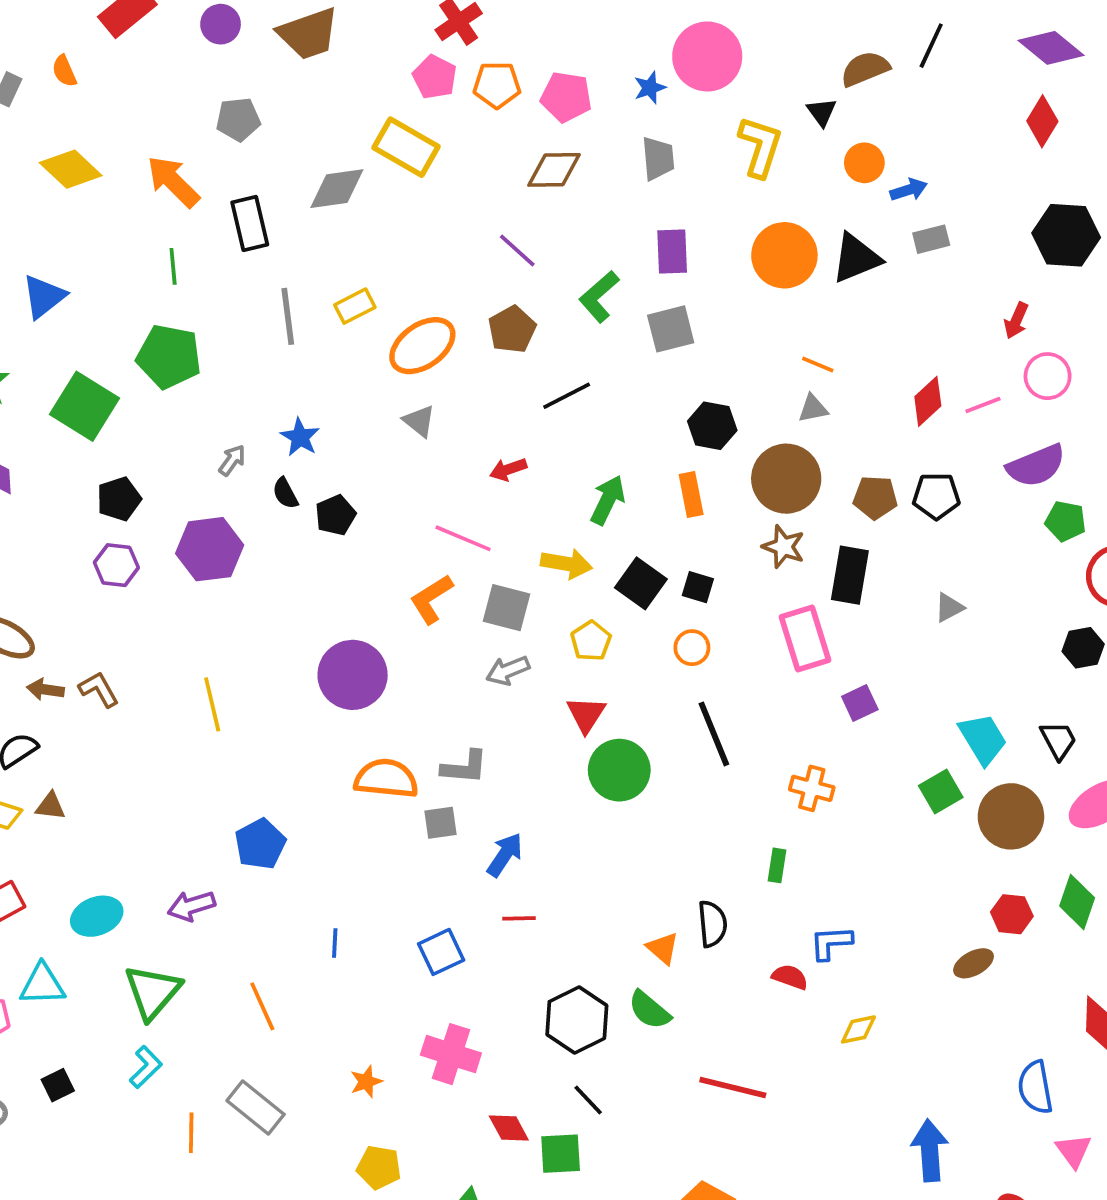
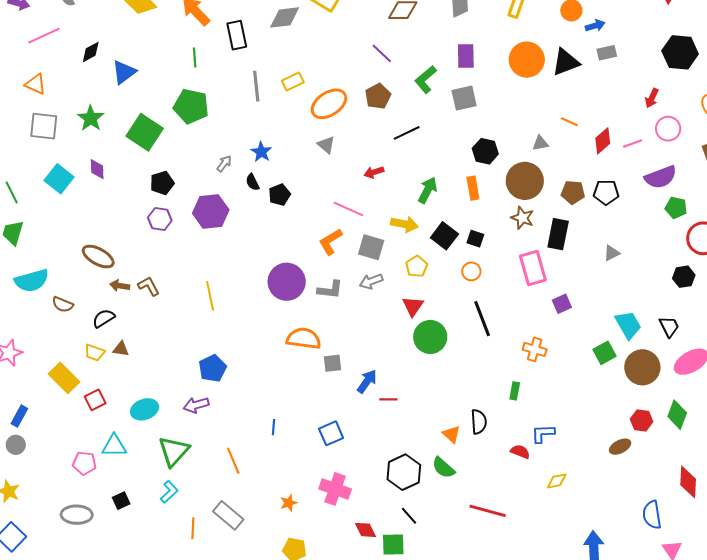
orange line: (818, 365) -> (569, 122), moved
gray L-shape: (464, 767) -> (330, 290), moved
blue pentagon: (260, 844) -> (212, 368), moved
red line: (519, 918) -> (388, 399), moved

